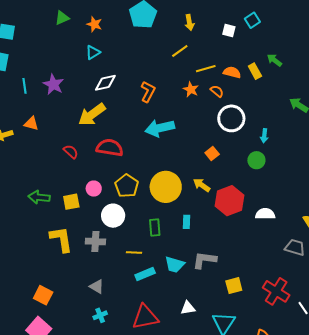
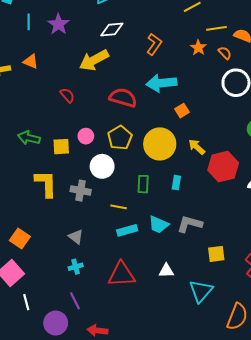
red semicircle: (110, 148) -> (123, 98), moved
orange square: (212, 153) -> (182, 111), moved

